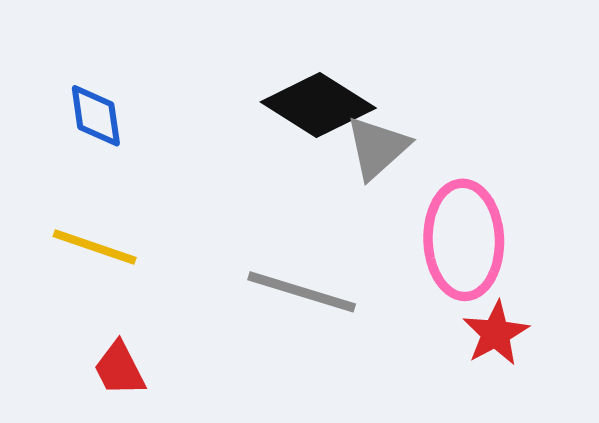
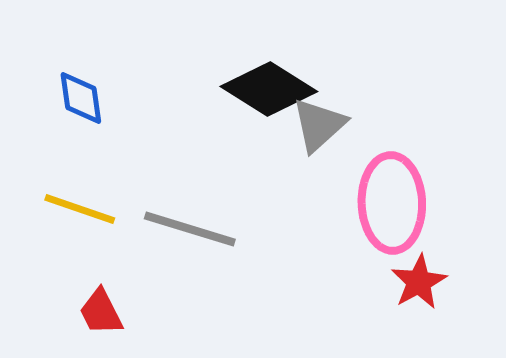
gray line: (302, 292) -> (190, 229), moved

